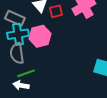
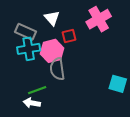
red square: (56, 11) -> (69, 36), moved
gray semicircle: (17, 53) -> (57, 69), moved

